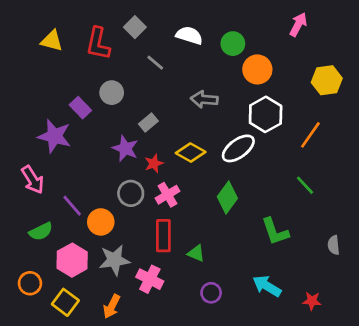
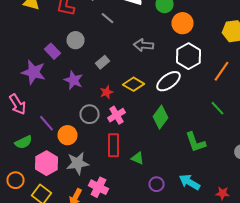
purple star: (125, 148) -> (74, 80), moved
pink cross: (150, 279) -> (98, 187), moved
purple circle: (211, 293) -> (156, 184), moved

